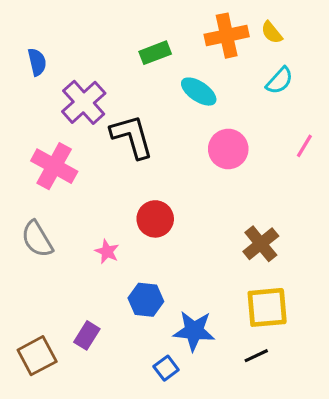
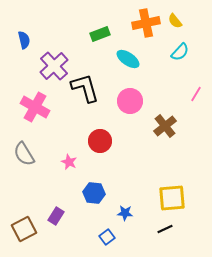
pink circle: (228, 149) -> (130, 101), moved
brown cross: (261, 244) -> (165, 126), moved
blue star: (194, 331) -> (125, 213), size x0.6

